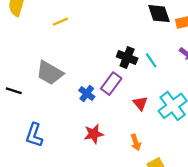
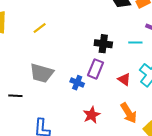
cyan line: (151, 60) -> (135, 42), moved, turned -40
orange arrow: (136, 142) -> (129, 113), size x1.5

